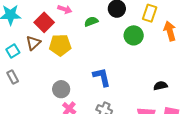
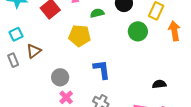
brown triangle: (33, 43) -> (34, 51), moved
yellow pentagon: (60, 45) -> (80, 36), moved

